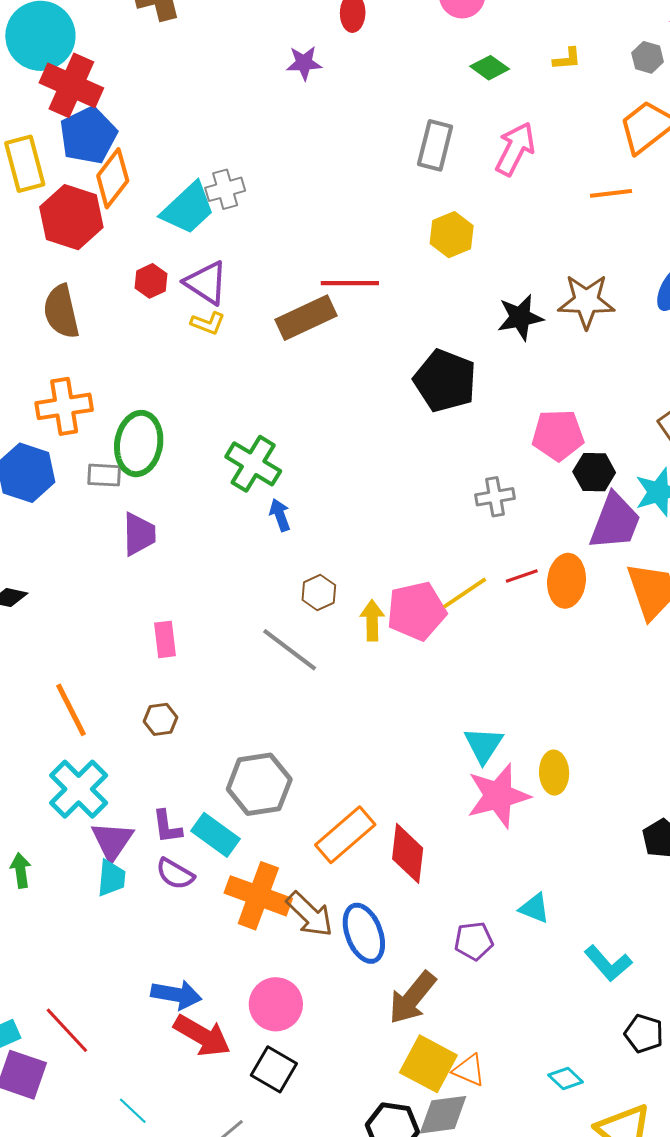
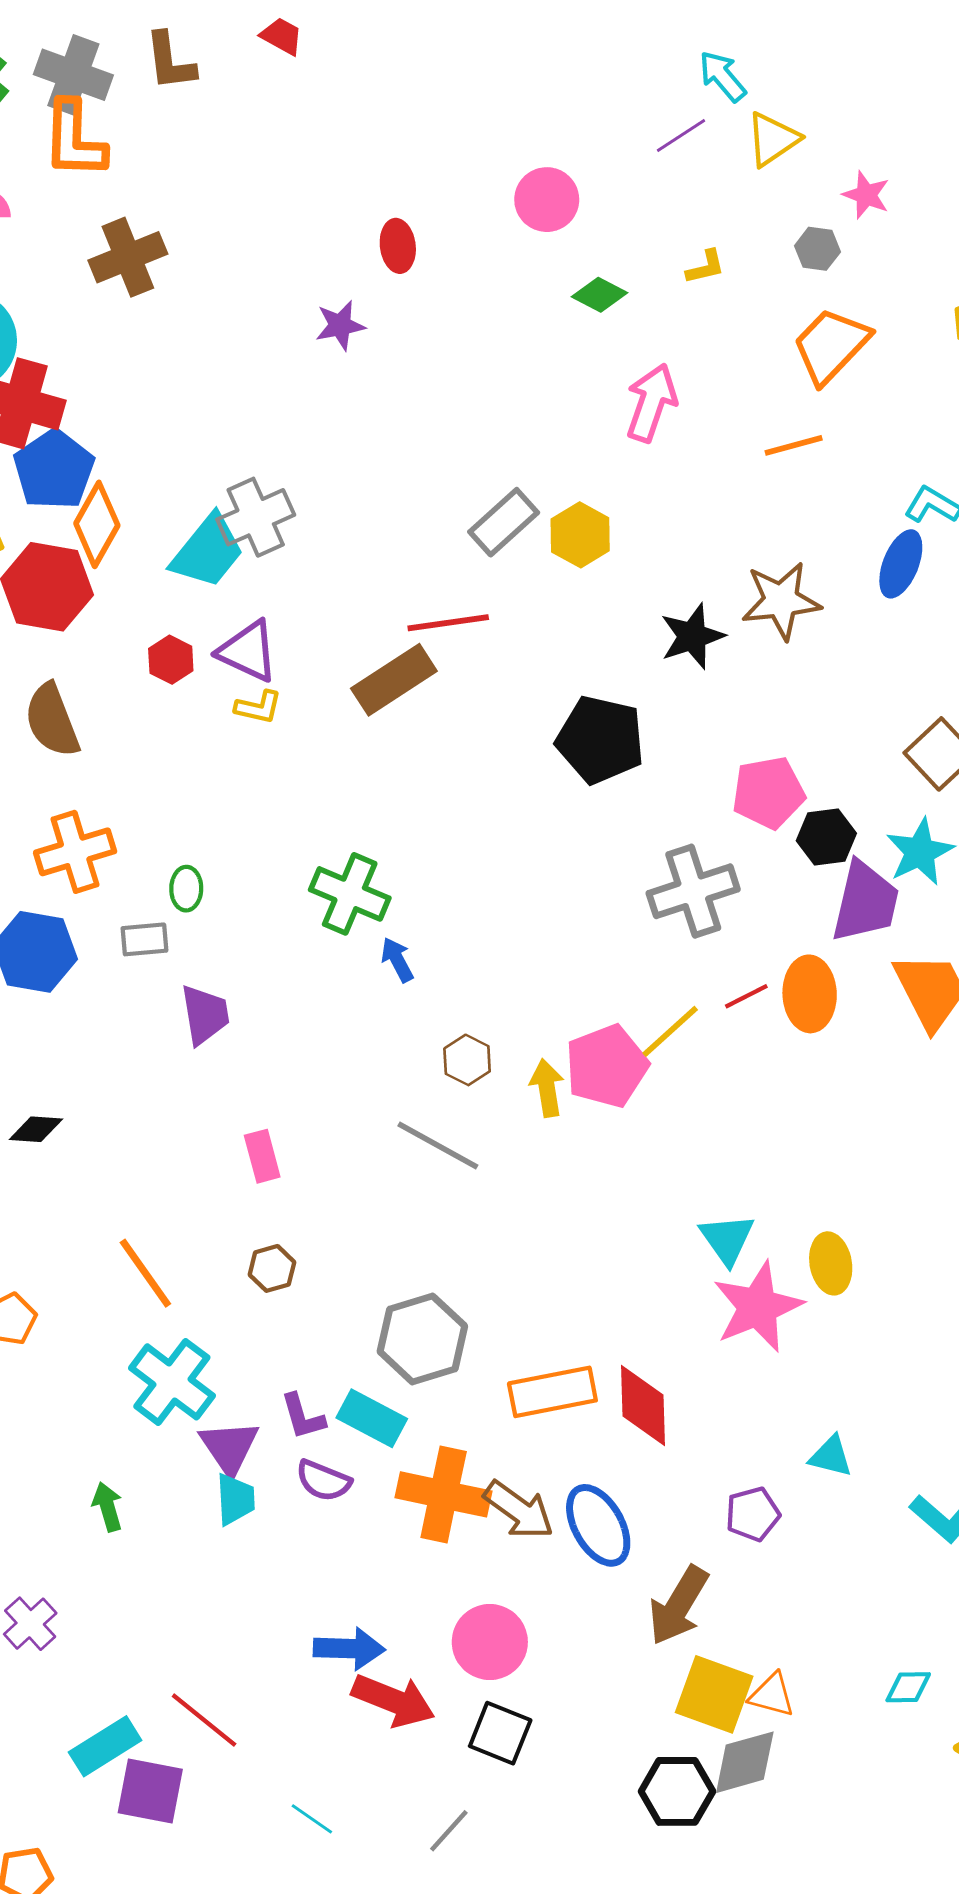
gray rectangle: (435, 145) -> (504, 522), moved, turned 42
gray cross: (225, 189) -> (256, 517), size x1.4
green ellipse: (139, 444) -> (186, 889), size x0.5
gray cross: (495, 497) -> (693, 891), size x1.6
orange rectangle: (345, 835) -> (552, 1392), turned 38
cyan diamond: (566, 1078) -> (908, 1687), turned -36

